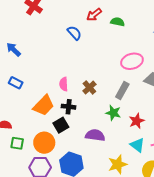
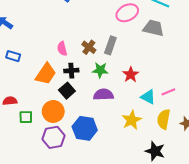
gray rectangle: (122, 91) -> (110, 45), moved
green star: (113, 113) -> (100, 70), moved
red star: (137, 121) -> (131, 75), moved

